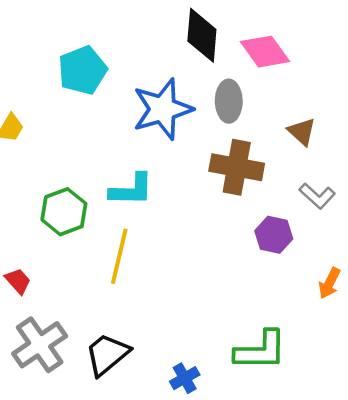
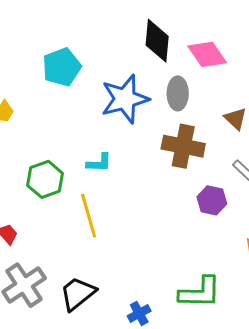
cyan L-shape: (131, 190) -> (99, 163), size x0.7
yellow line: (119, 256) -> (89, 216), turned -30

